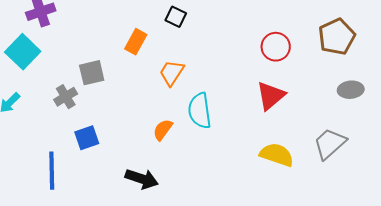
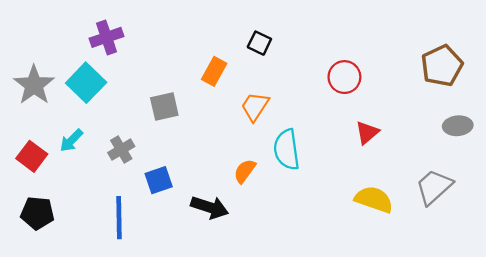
red circle: (276, 47) -> (344, 77), moved
red triangle: (271, 96) -> (367, 133), size x0.7
gray cross: (66, 97) -> (121, 150), moved
black arrow: (142, 179) -> (210, 207), moved

